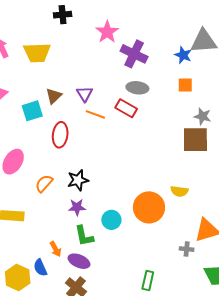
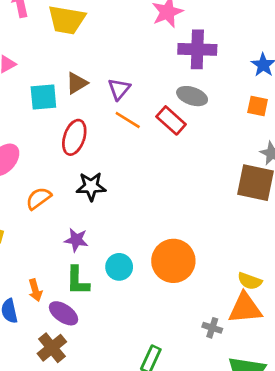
purple cross: (134, 54) -> (197, 49), turned -36
black star: (78, 180) -> (91, 186), moved
yellow semicircle: (179, 191) -> (250, 281), moved

